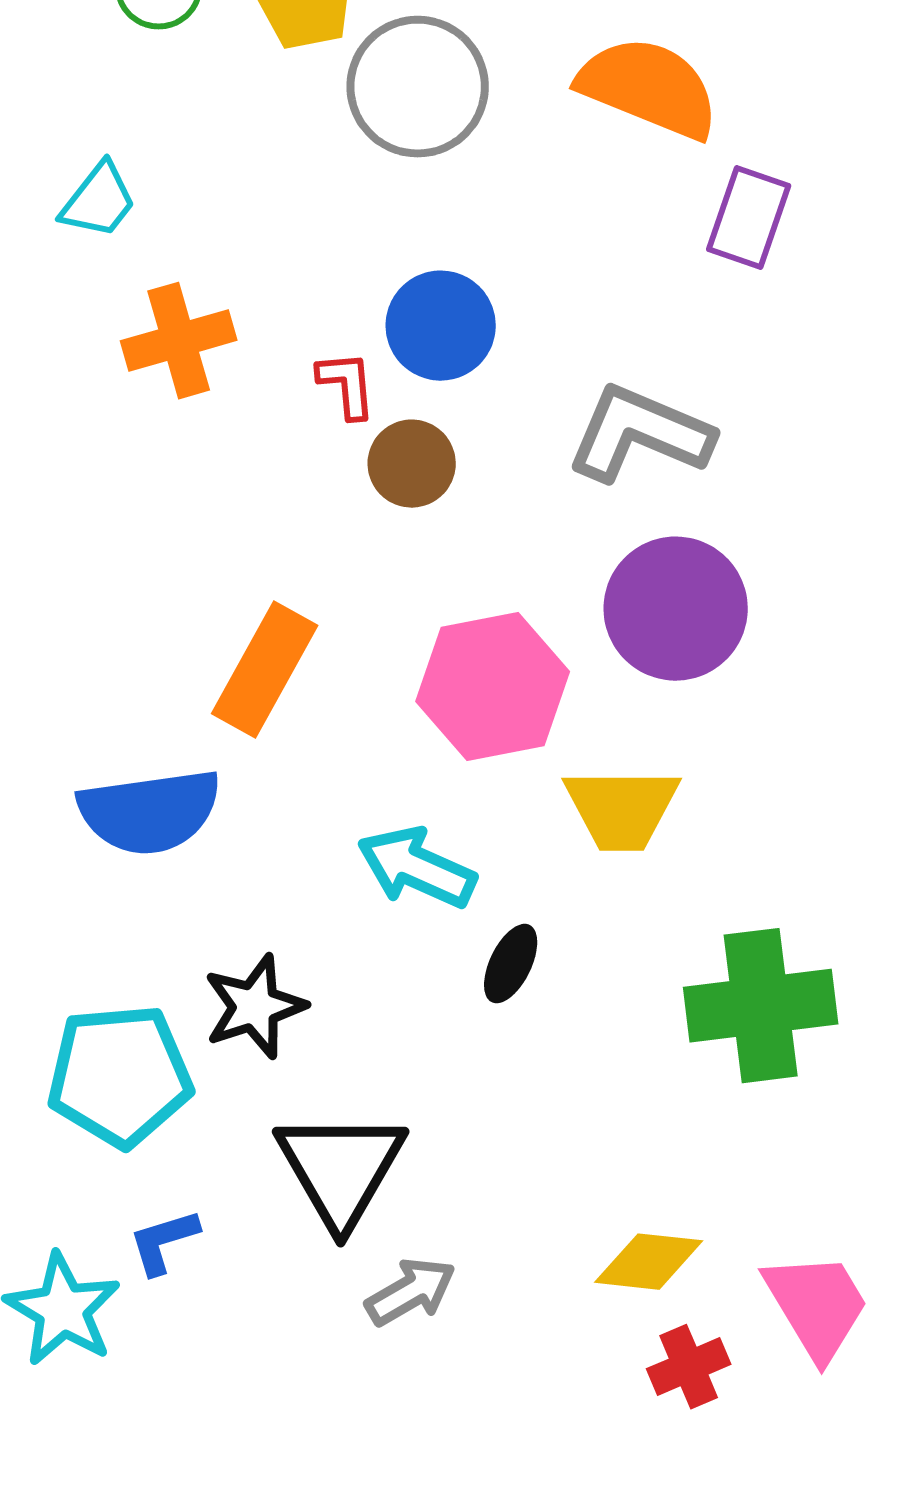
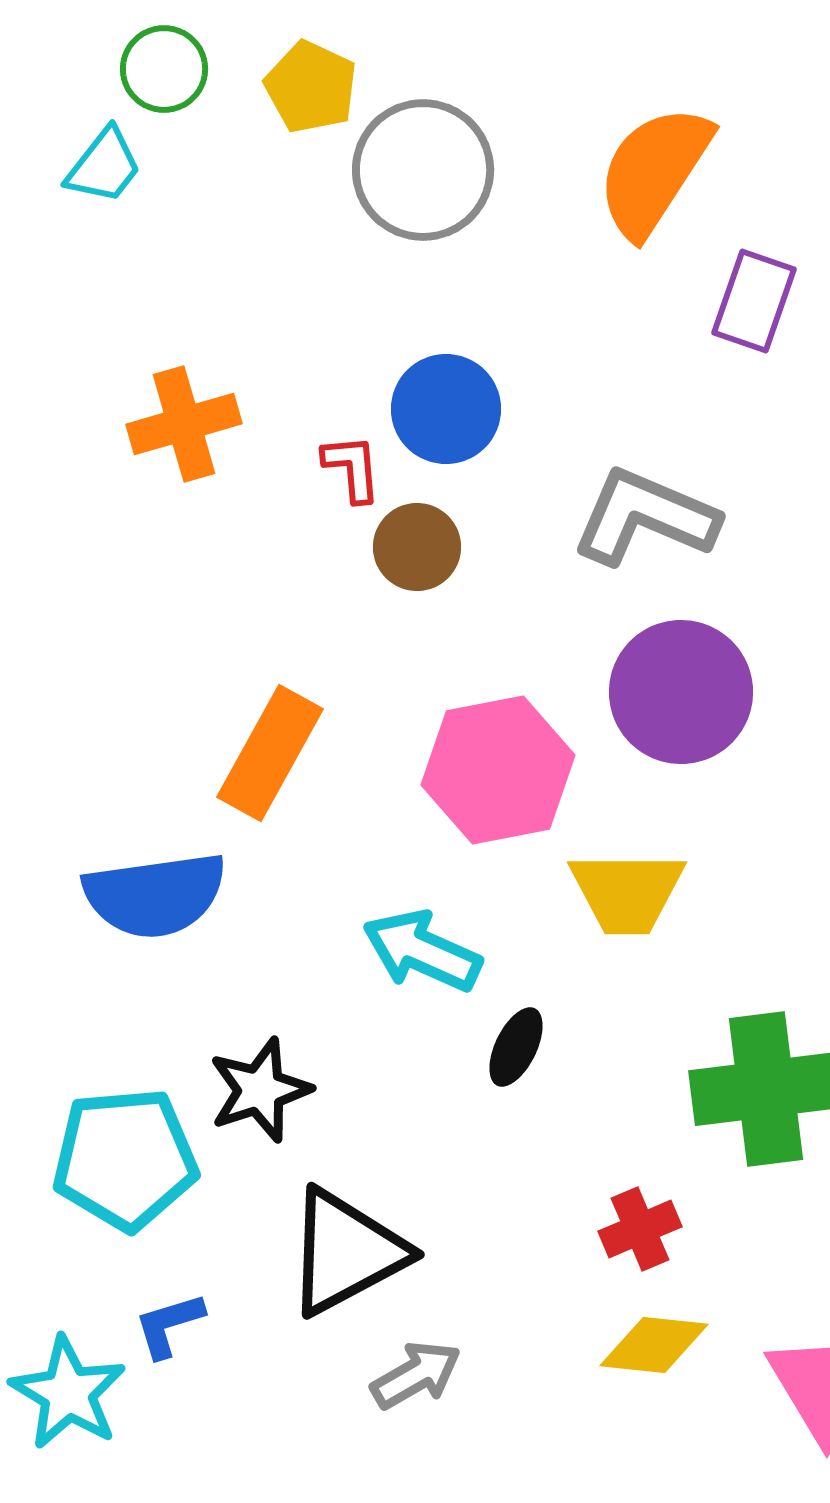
orange semicircle: (649, 88) -> (654, 171), turned -79
cyan trapezoid: (99, 201) -> (104, 166), moved
black triangle: (341, 1169) -> (346, 1252), turned 32
red cross: (689, 1367) -> (640, 1229), moved

